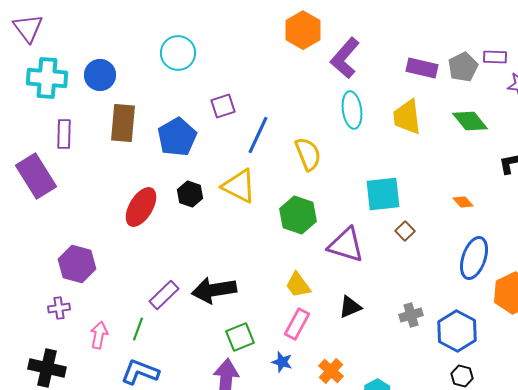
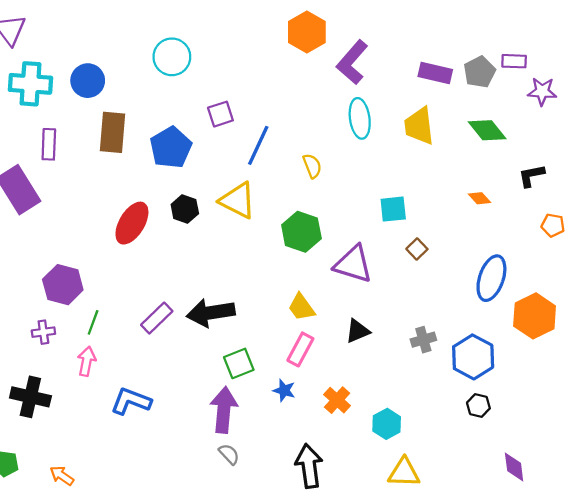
yellow semicircle: (308, 154) -> (312, 166), size x0.7
cyan square: (383, 194) -> (393, 209), size x0.7
orange diamond: (463, 202) -> (480, 198), moved
green line: (138, 329) -> (93, 322), moved

